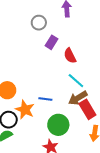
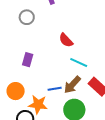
purple rectangle: (51, 42) -> (28, 60), moved
brown arrow: (78, 98) -> (72, 85), moved

